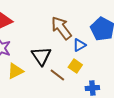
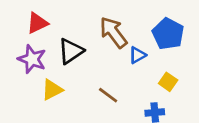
black triangle: (41, 56) -> (71, 51), moved, turned 30
yellow square: (75, 66) -> (168, 82), moved

